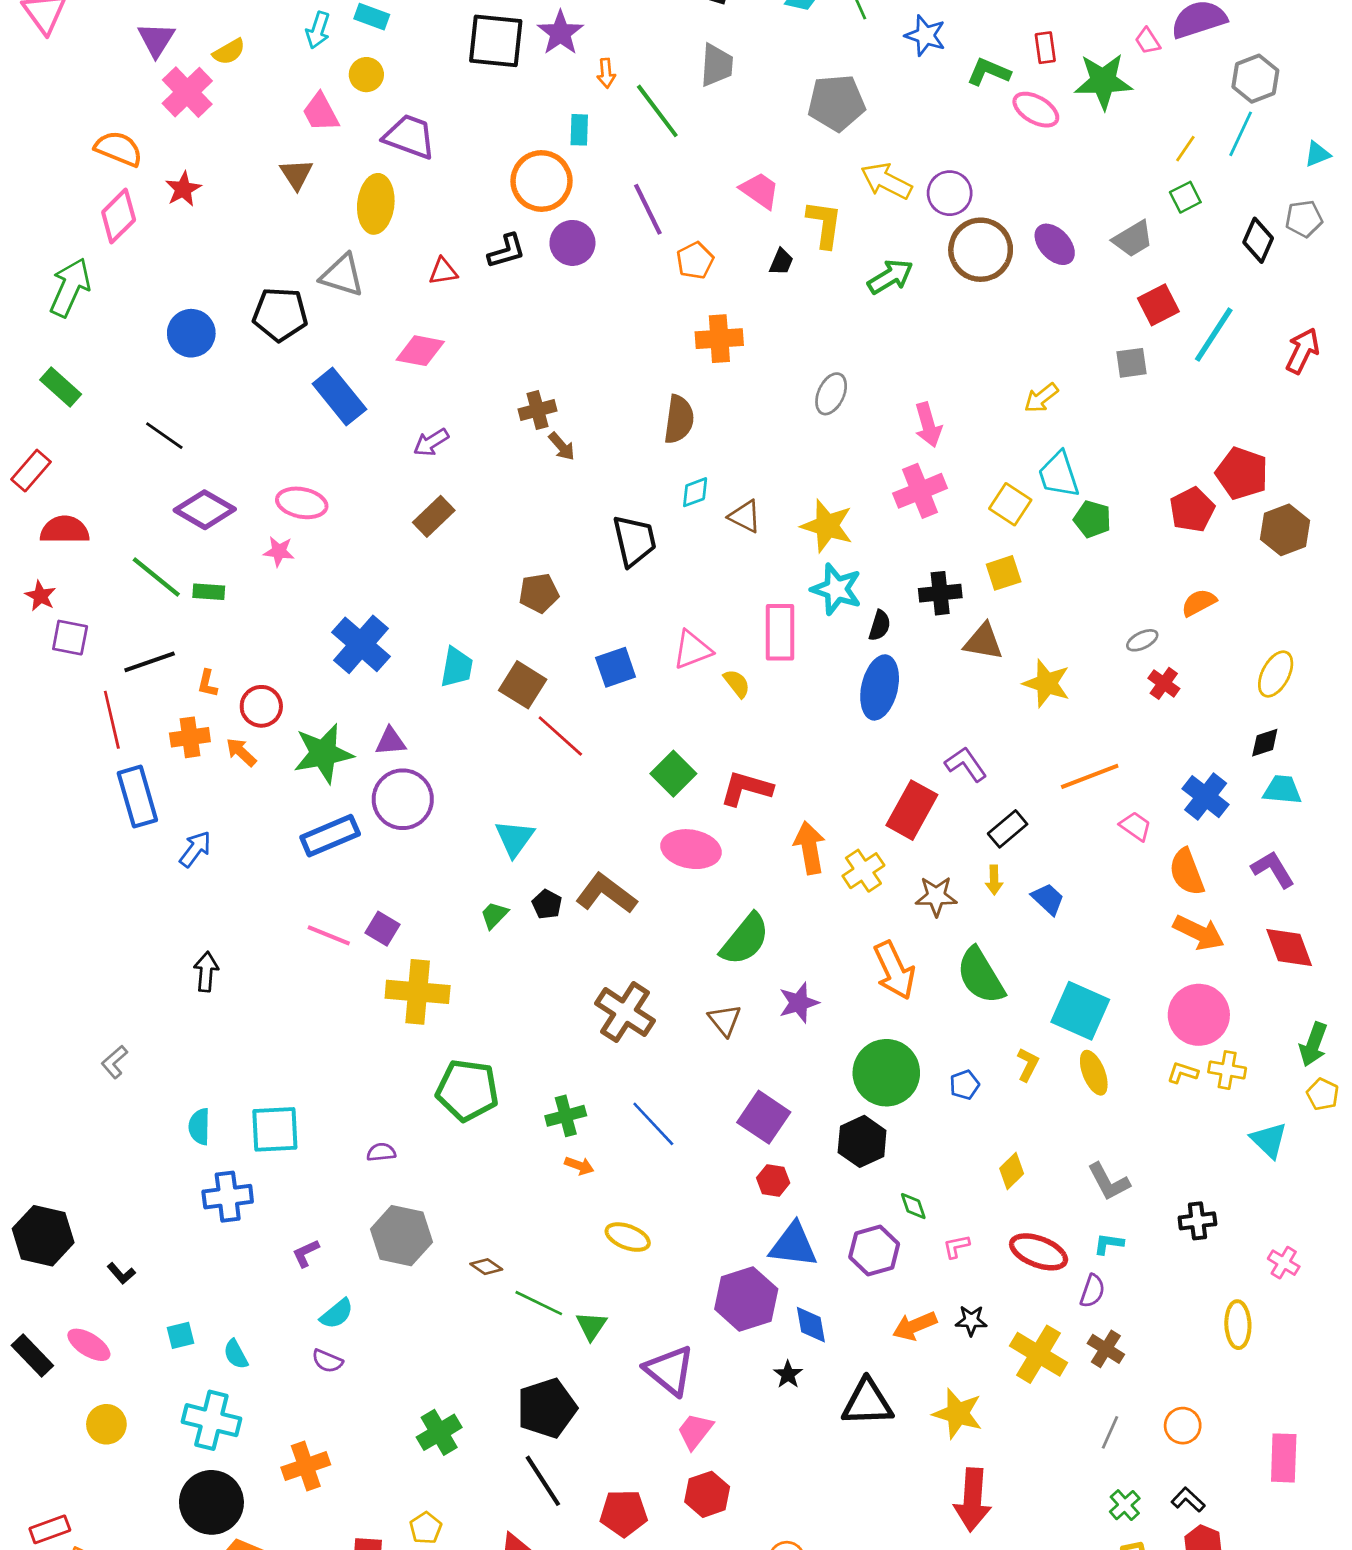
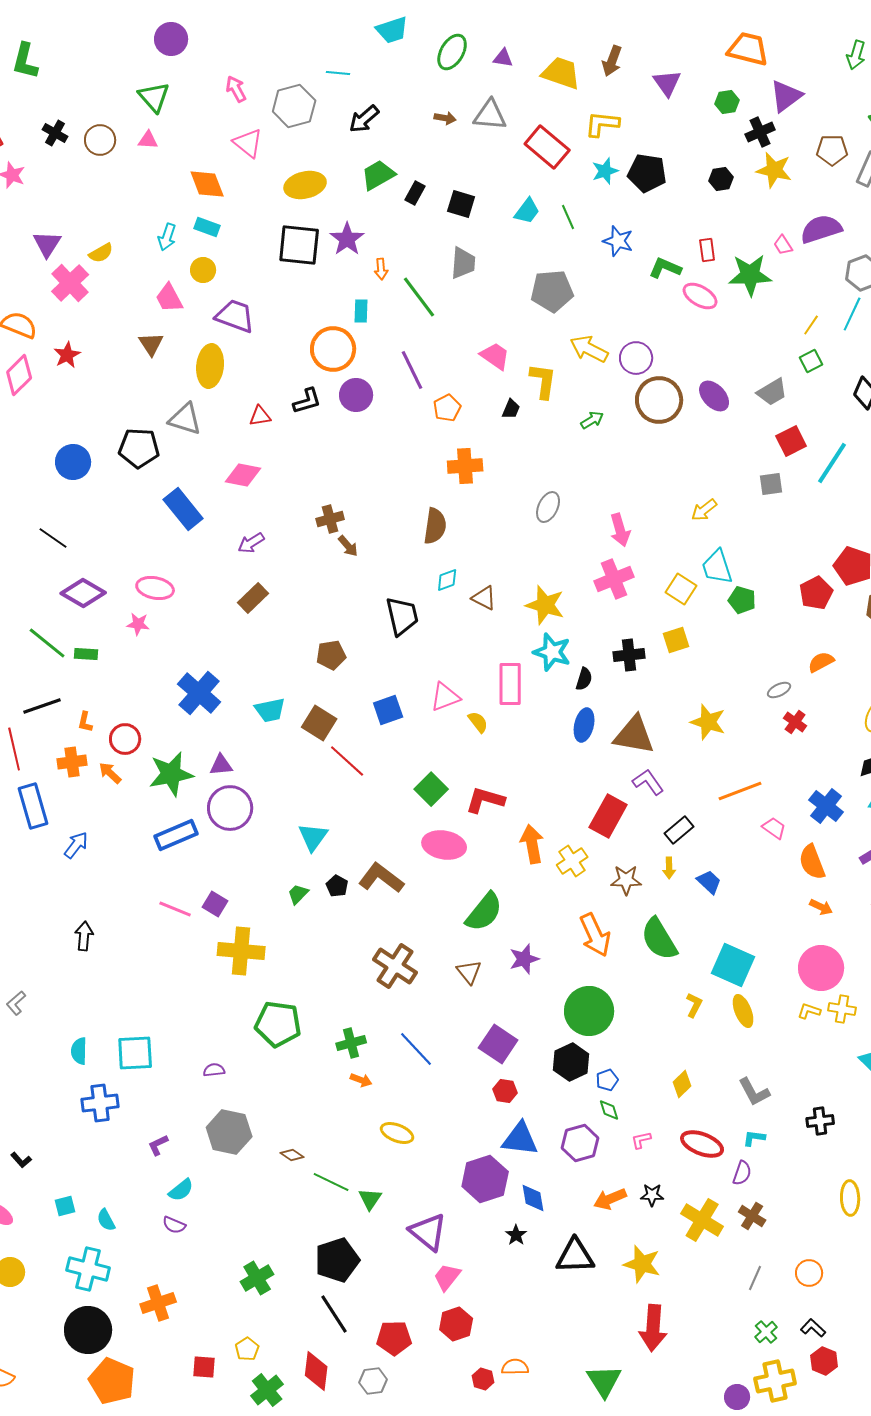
green arrow: (890, 277) -> (592, 420), size x0.7
brown triangle: (983, 642) -> (634, 735), moved, size x1.4
cyan trapezoid: (457, 667) -> (270, 710), turned 68
blue ellipse: (880, 687) -> (584, 725), size x0.7
orange arrow: (1199, 933) -> (821, 907), size x0.6
blue pentagon: (964, 1085) -> (607, 1080), moved

